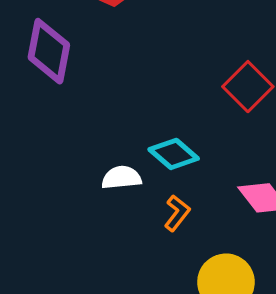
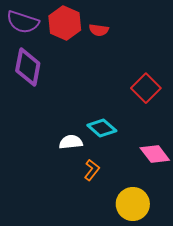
orange L-shape: (177, 213) -> (92, 170), moved

